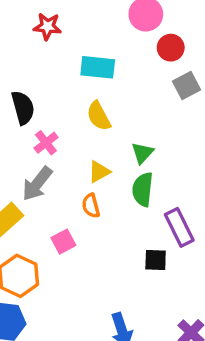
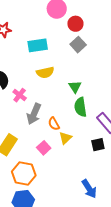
gray square: (186, 86) -> (78, 45), moved
yellow semicircle: (99, 116) -> (45, 72), turned -60
yellow triangle: (99, 172) -> (65, 138), moved
gray arrow: (37, 184) -> (34, 114), moved

